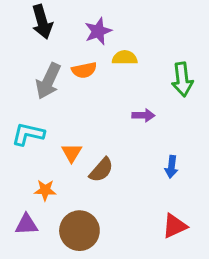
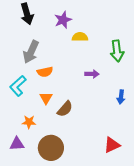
orange semicircle: (84, 70) -> (45, 72), moved
cyan L-shape: (28, 134) -> (18, 86), turned -55
blue arrow: (171, 167) -> (121, 97), moved

